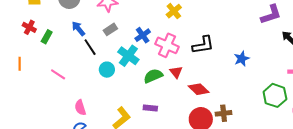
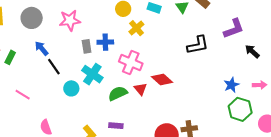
gray rectangle: (110, 29) -> (87, 46), moved, turned -64
blue cross: (143, 35) -> (105, 42), moved, turned 35
black L-shape: (203, 45) -> (198, 45), moved
blue star: (242, 59) -> (231, 85), moved
red diamond: (199, 89) -> (162, 79), moved

